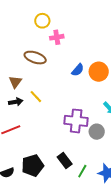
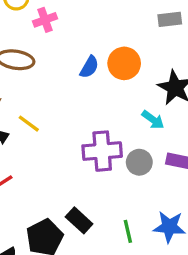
black rectangle: (65, 161) -> (79, 220), moved
green line: (82, 171) -> (128, 231), turned -32

